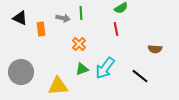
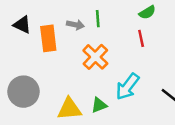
orange rectangle: (41, 29) -> (48, 38), size x1.5
orange cross: (79, 44) -> (95, 57), size x1.5
green triangle: (82, 69) -> (99, 105), moved

